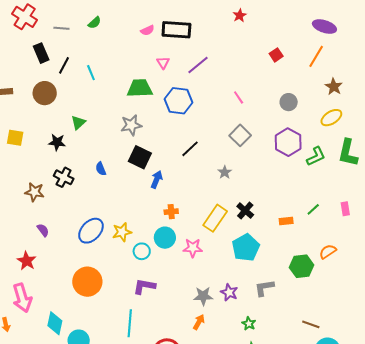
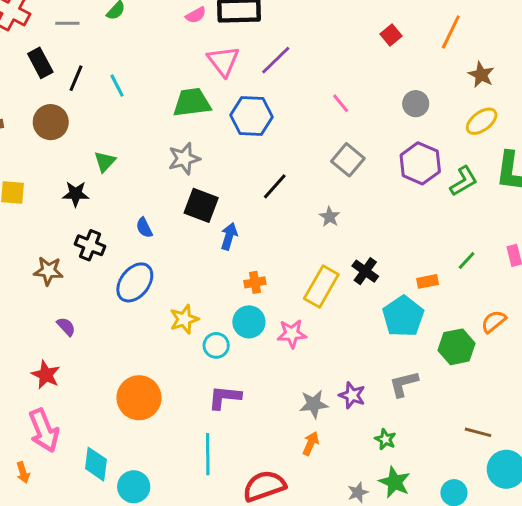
pink triangle: (163, 63) -> (223, 61), size x1.6
blue ellipse: (91, 231) -> (135, 282), moved
cyan pentagon: (246, 248) -> (403, 316), moved

